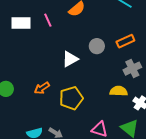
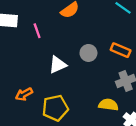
pink line: (48, 20) -> (37, 31), moved
orange rectangle: (125, 41) -> (121, 50), turned 42

